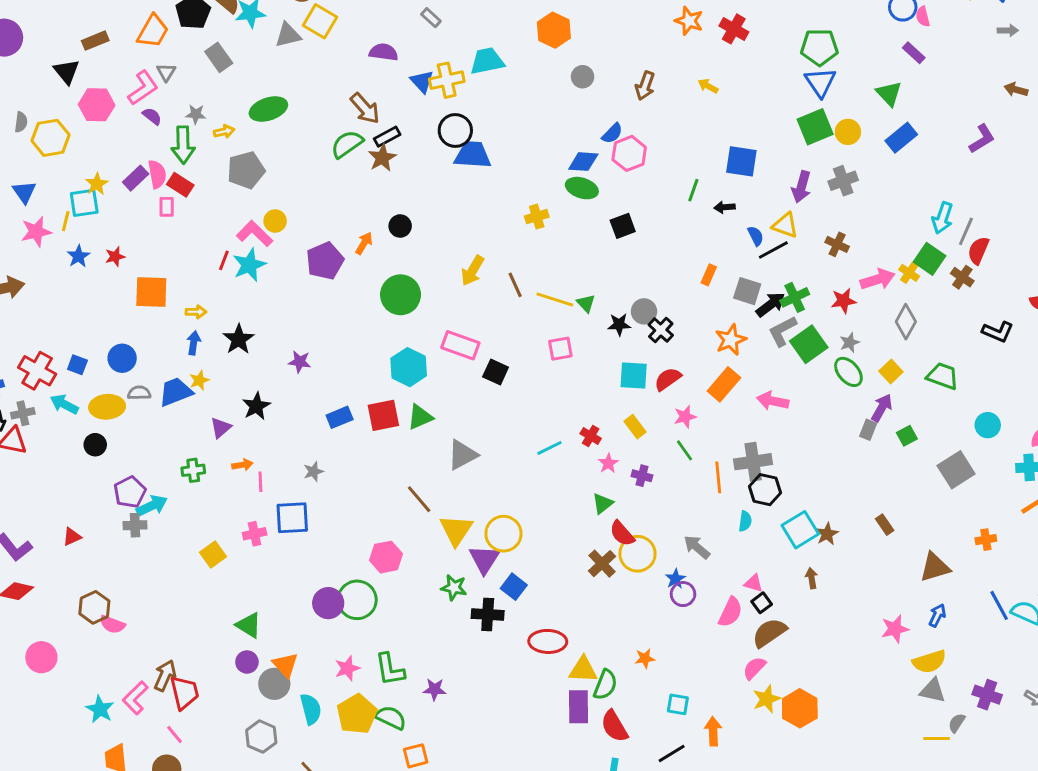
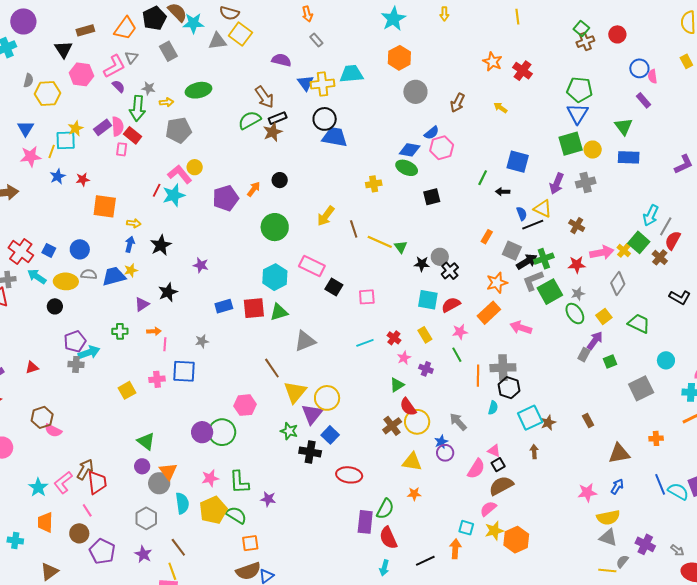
gray circle: (583, 77) -> (415, 92), size x1.5
blue rectangle: (901, 138) -> (629, 157), turned 35
pink square: (560, 349) -> (367, 297), moved
yellow triangle: (583, 670) -> (412, 462), moved
cyan square: (678, 704) -> (466, 528), moved

